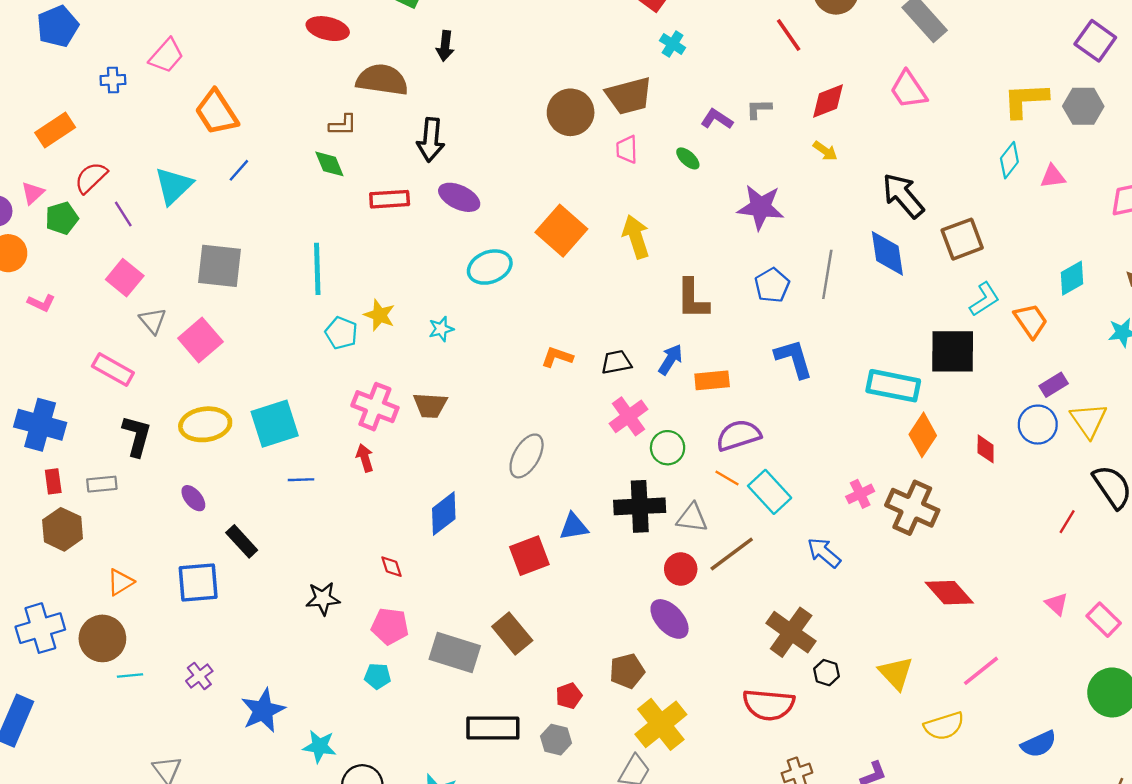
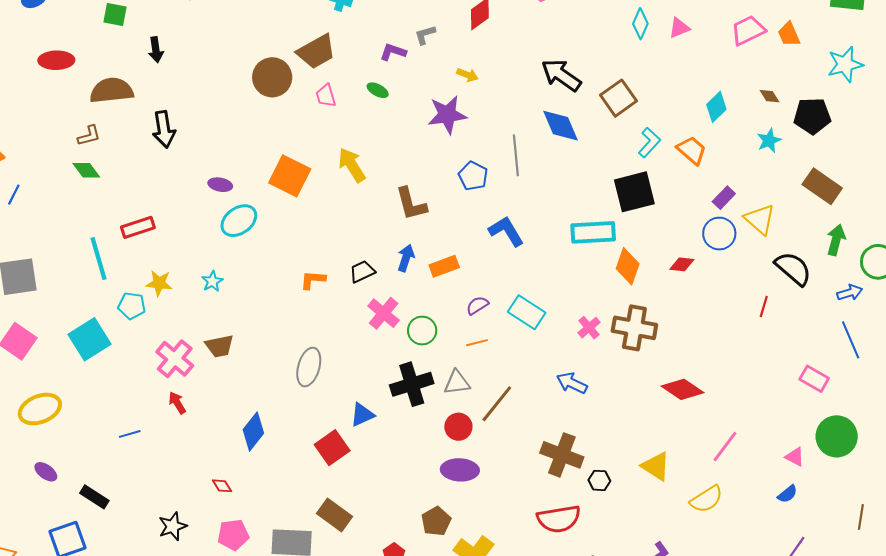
yellow arrow: (825, 151) -> (467, 75), moved
purple ellipse: (459, 197) -> (220, 185), moved, size x0.7
red rectangle: (390, 199) -> (138, 227), moved
pink cross: (375, 407) -> (175, 359), turned 33
cyan square: (275, 424) -> (90, 339), moved
purple semicircle: (739, 435) -> (477, 305), size x0.6
red diamond: (986, 449) -> (682, 264), turned -70
orange line: (727, 478) -> (477, 343), turned -30
cyan rectangle: (770, 492) -> (527, 312), moved
pink triangle: (1057, 604) -> (795, 457), moved
purple ellipse: (670, 619) -> (460, 470), turned -30
blue semicircle: (1039, 744) -> (787, 494), size x0.7

